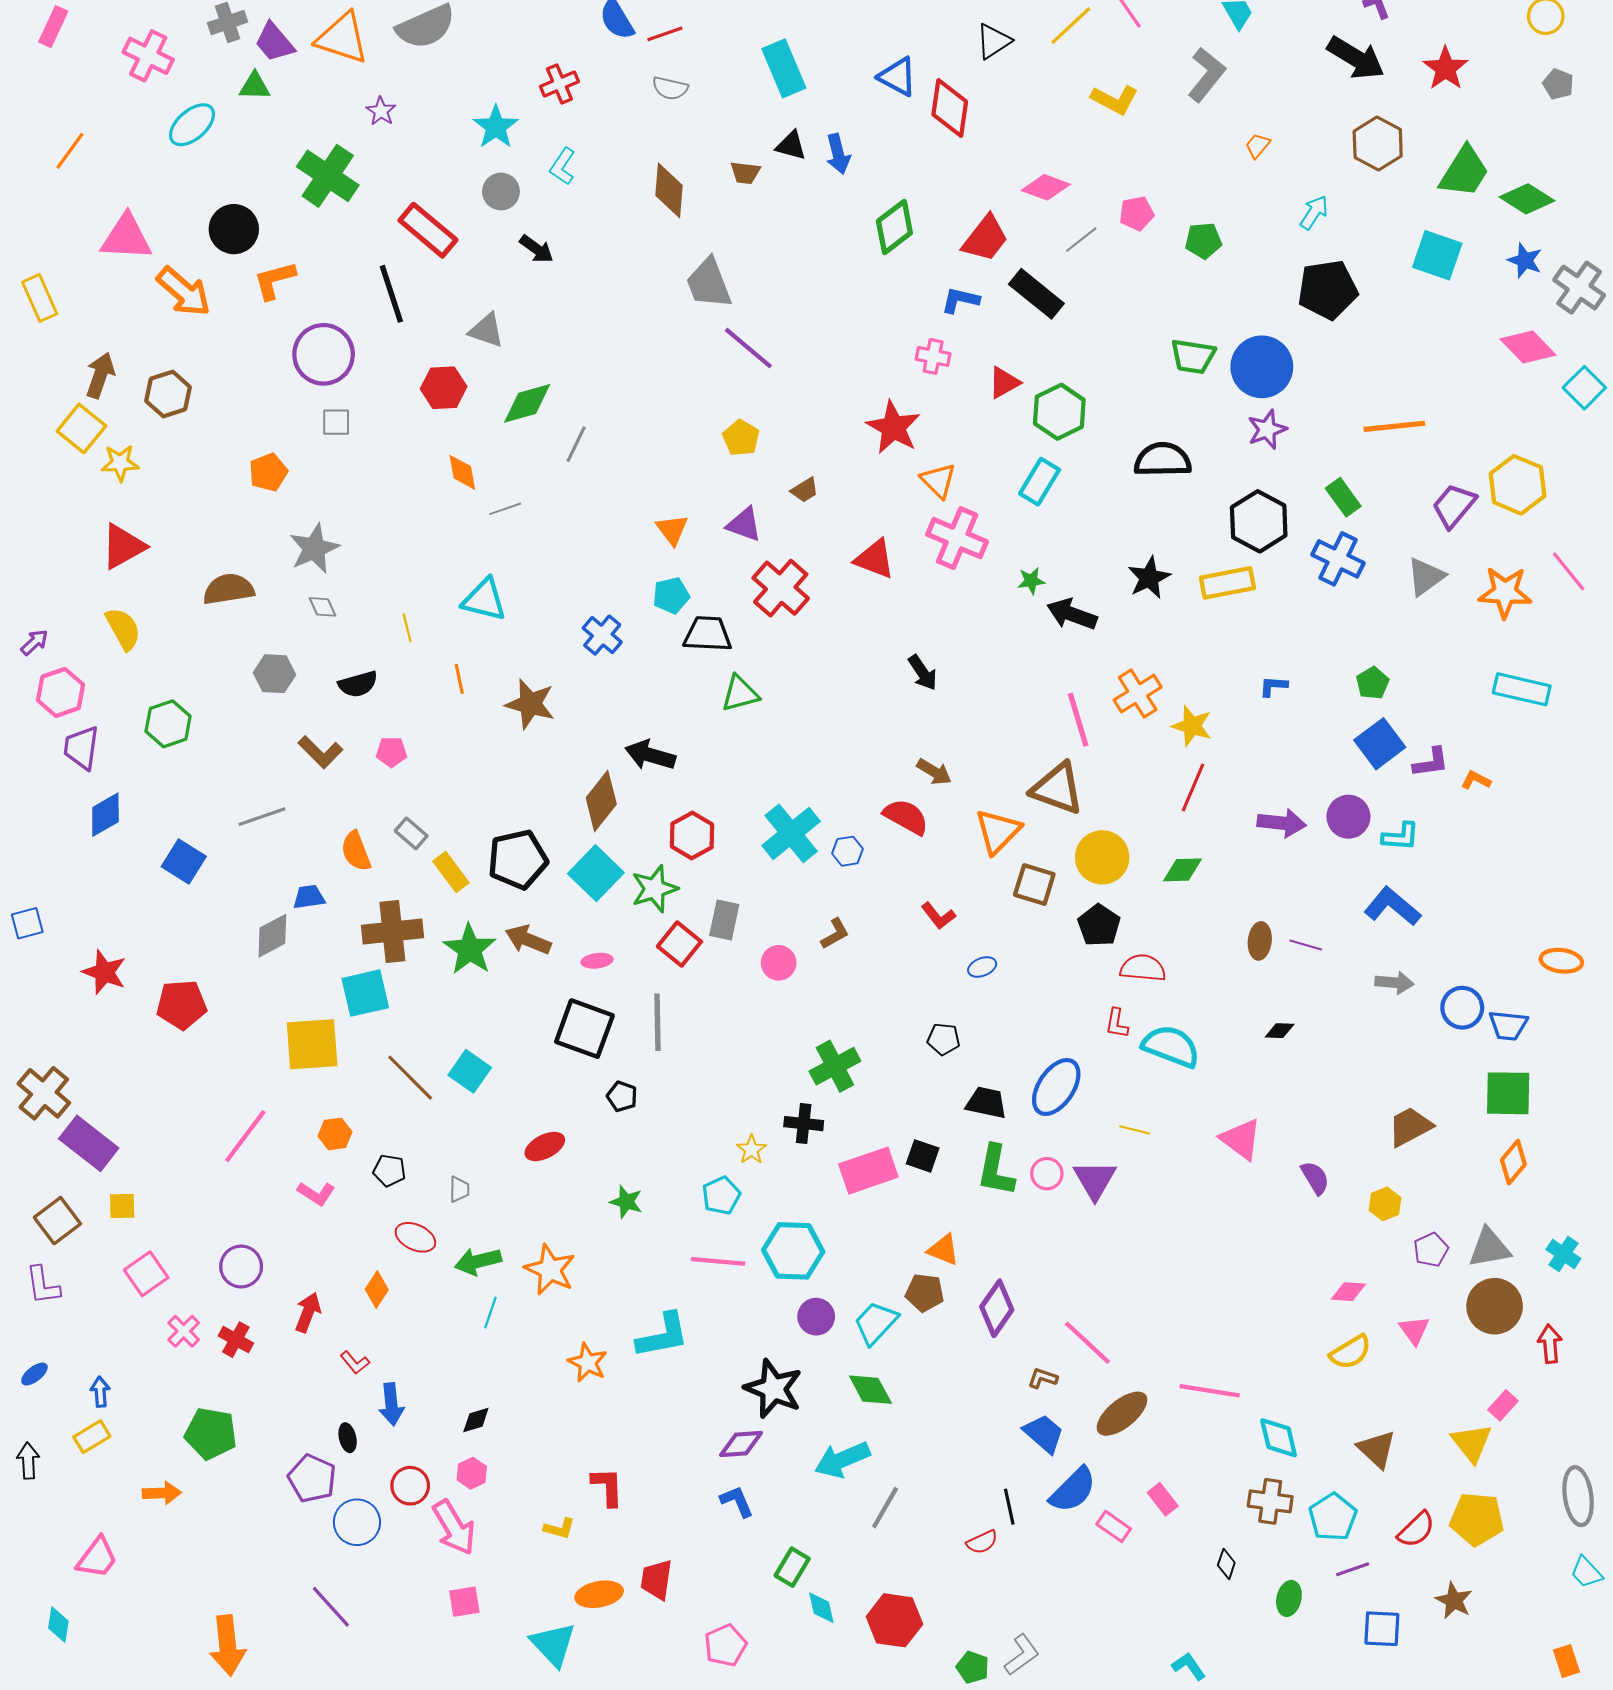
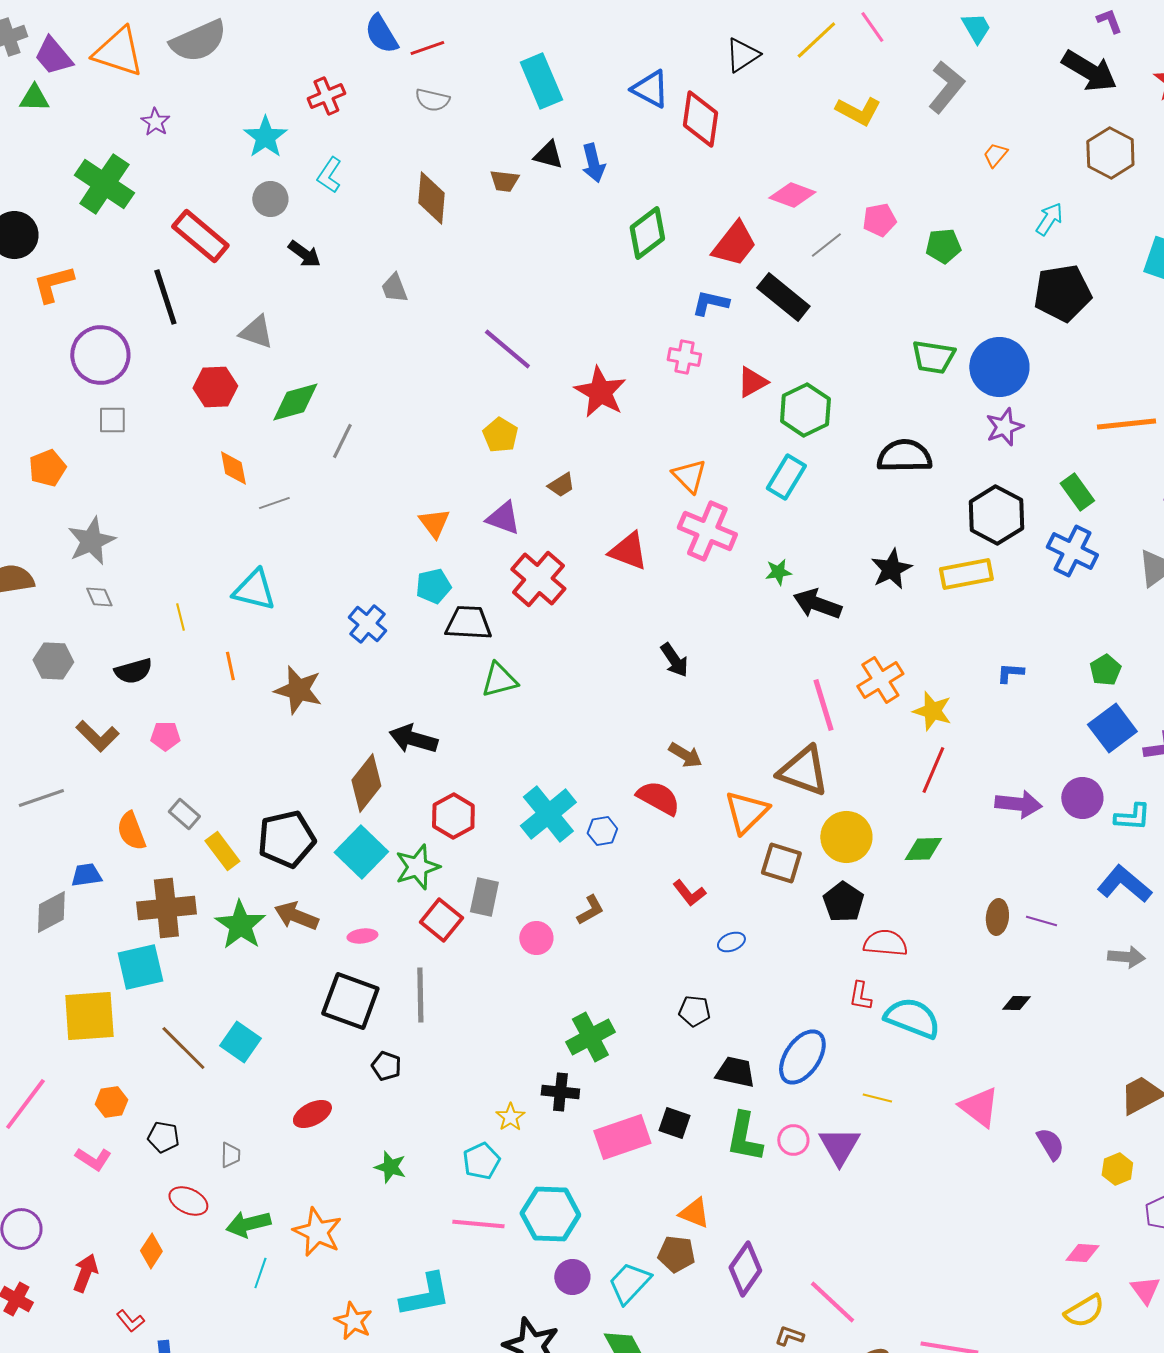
gray trapezoid: (709, 283) -> (394, 288), moved, size x0.6
red star: (893, 427) -> (600, 392), moved

